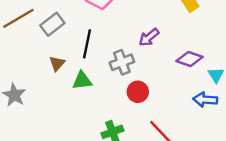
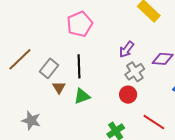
gray rectangle: (52, 24) -> (49, 68), moved
gray cross: (122, 62) -> (135, 72), moved

